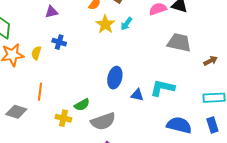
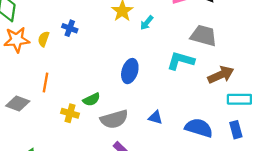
cyan arrow: (126, 24) -> (147, 23), moved
brown arrow: (211, 61) -> (221, 75), moved, size x1.6
cyan L-shape: (162, 88) -> (181, 61), moved
blue triangle: (137, 95) -> (155, 117), moved

